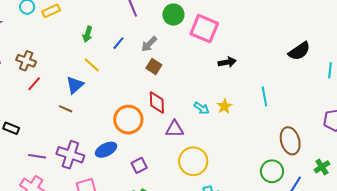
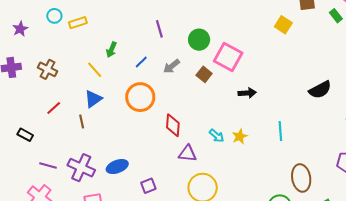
yellow line: (92, 65) -> (95, 70), moved
brown square: (154, 67) -> (204, 74), moved
red line: (34, 84) -> (54, 108), moved
brown line: (66, 109) -> (82, 122), turned 48
orange circle: (128, 120) -> (140, 97), moved

